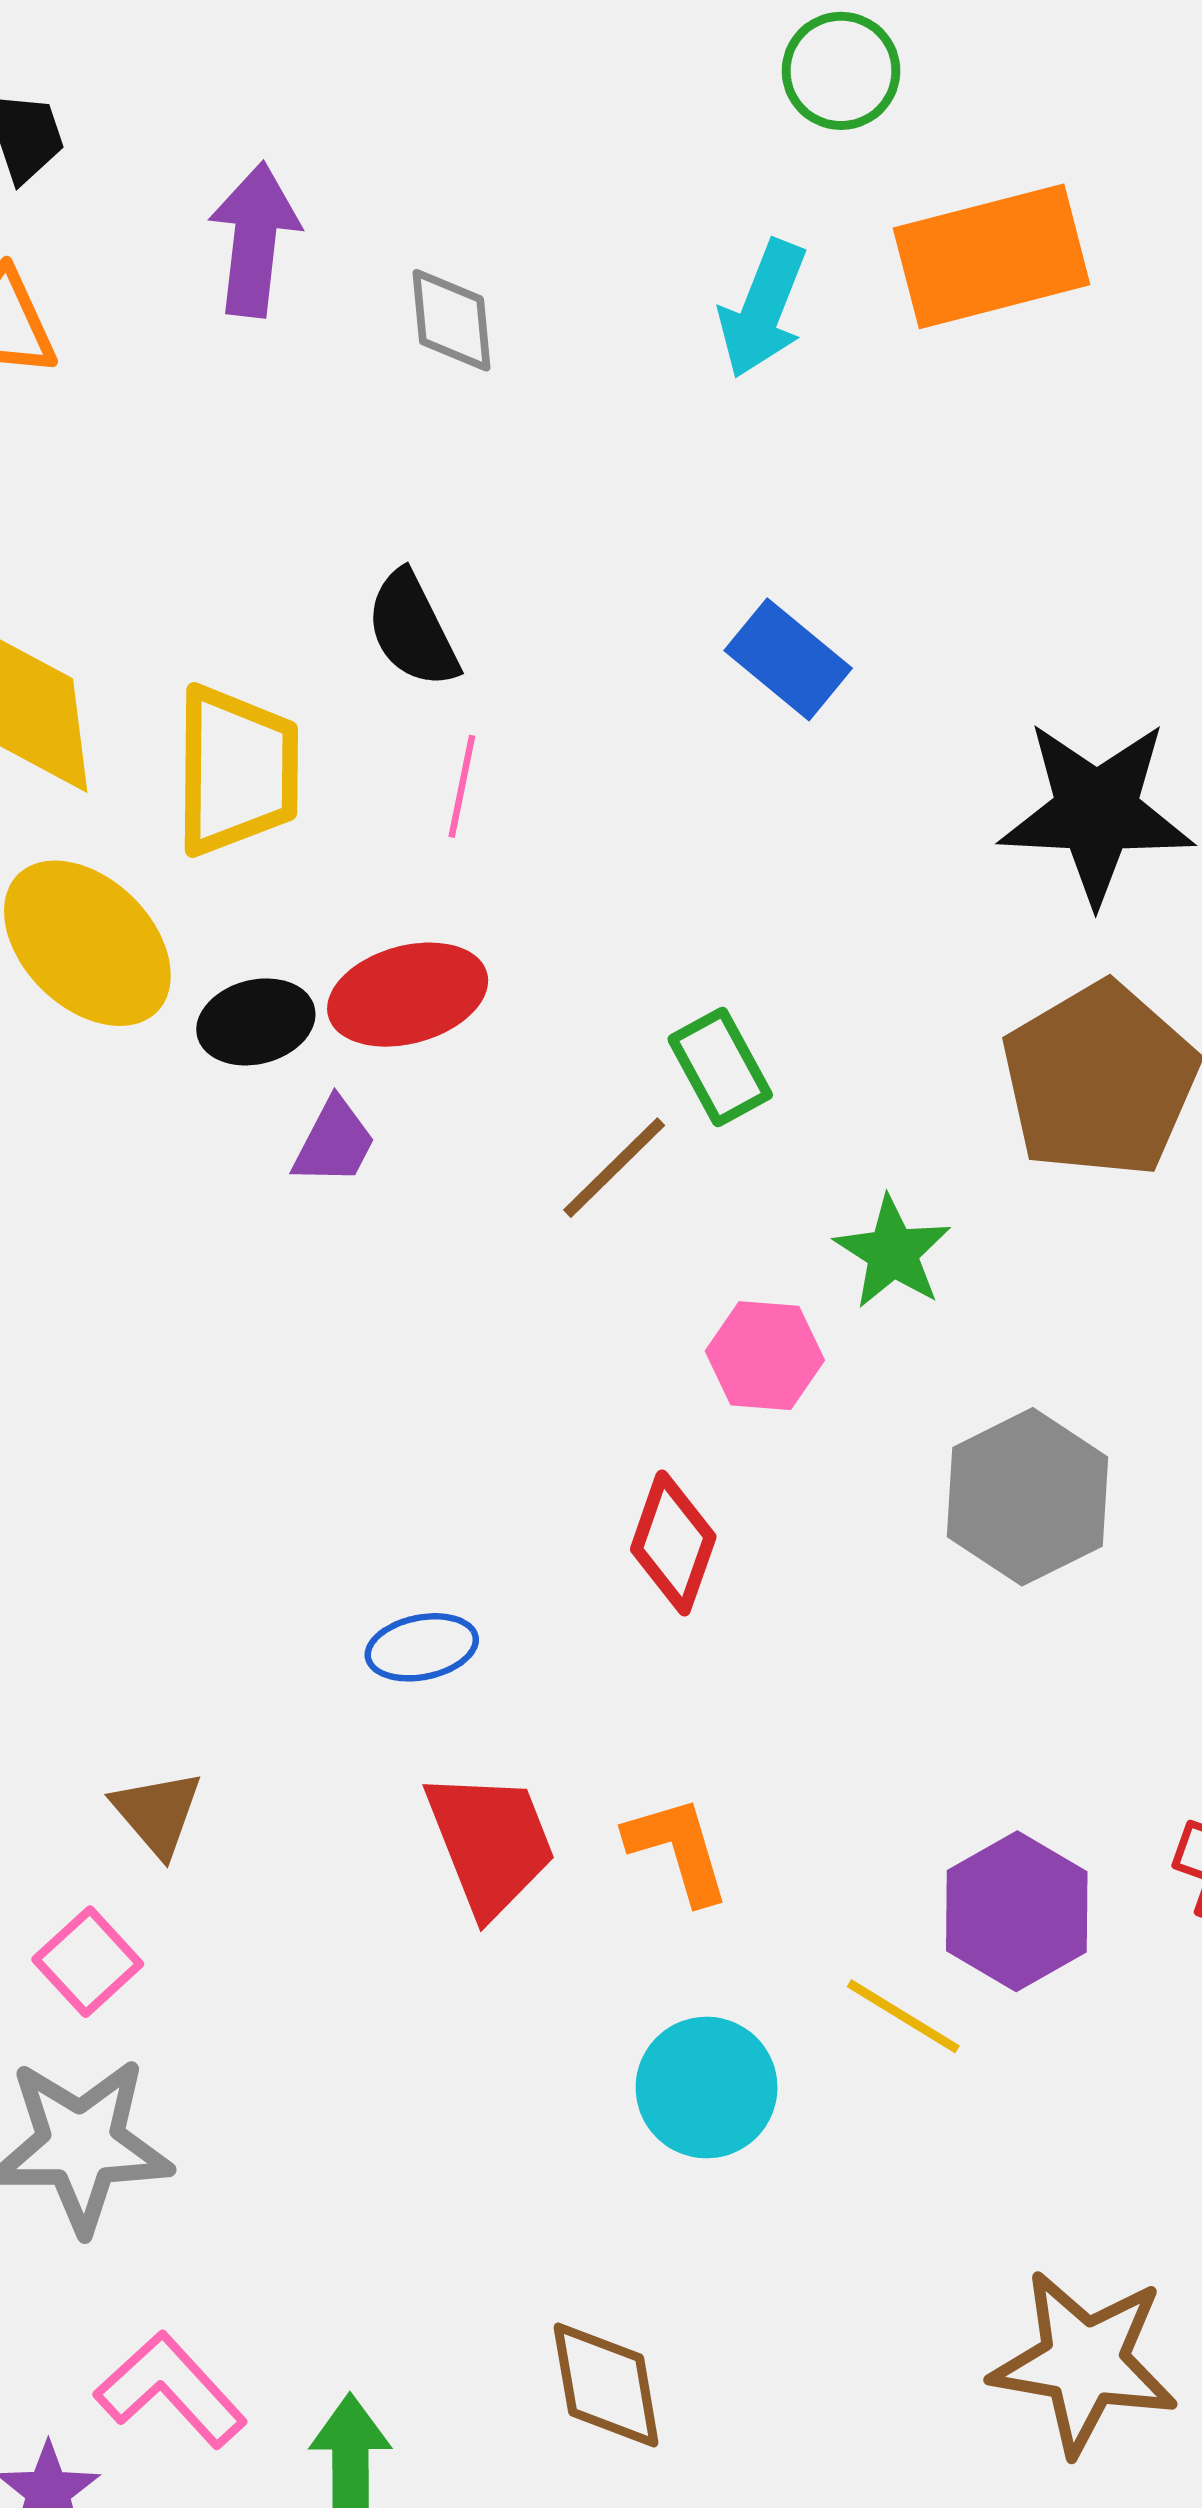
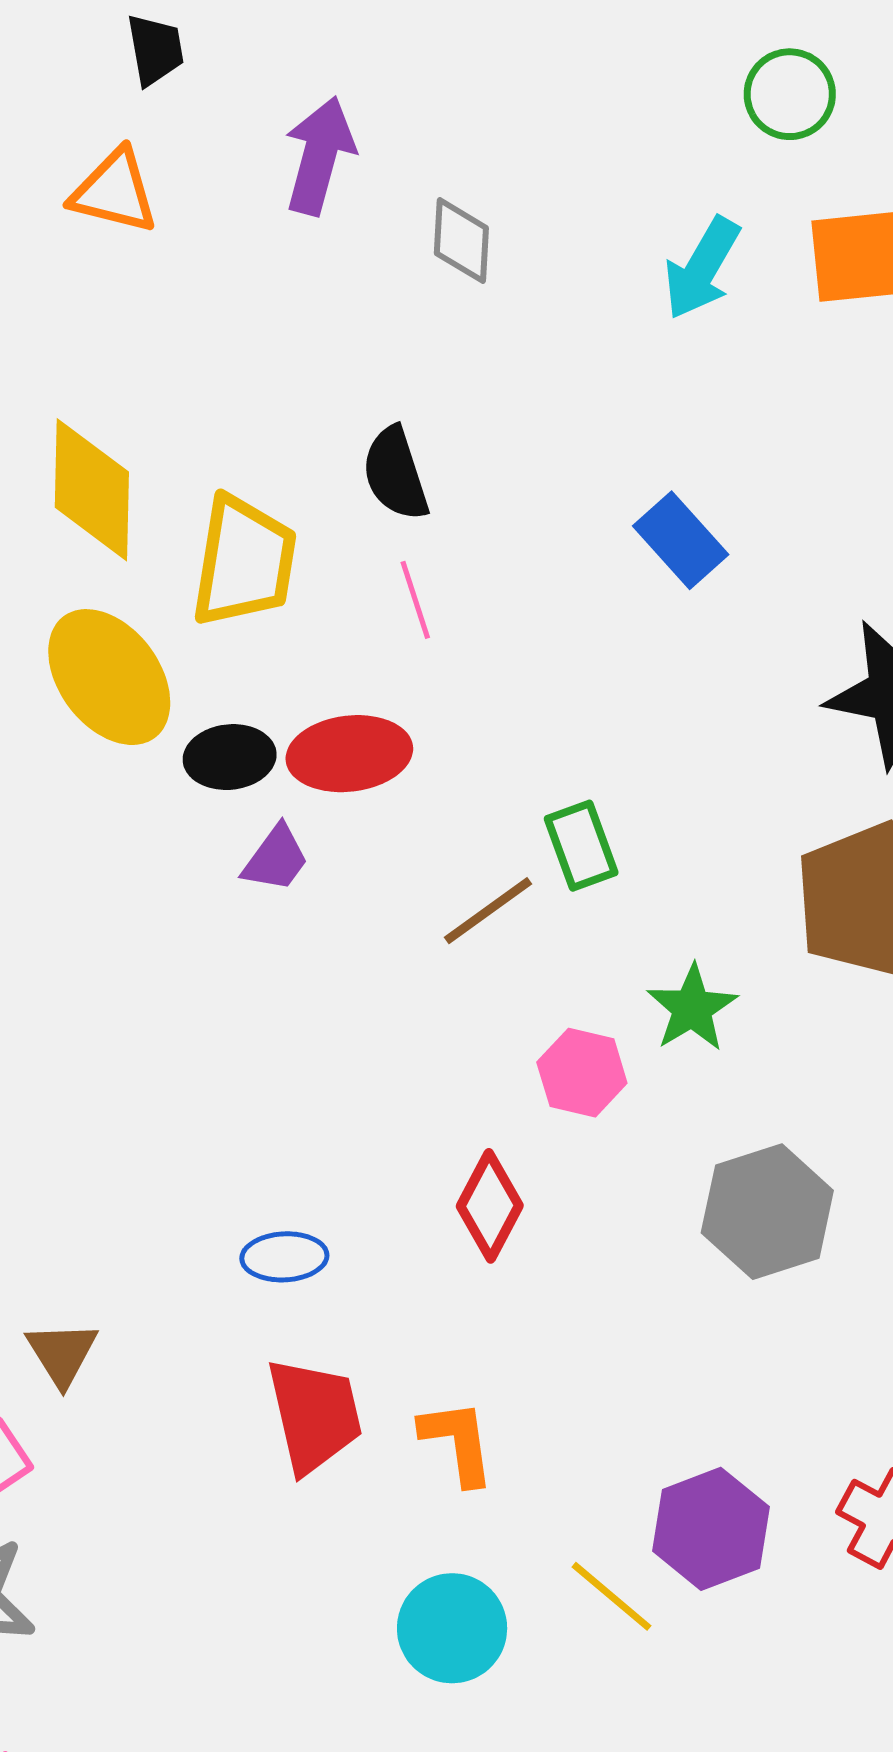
pink line: (462, 786) -> (415, 600), turned -38

